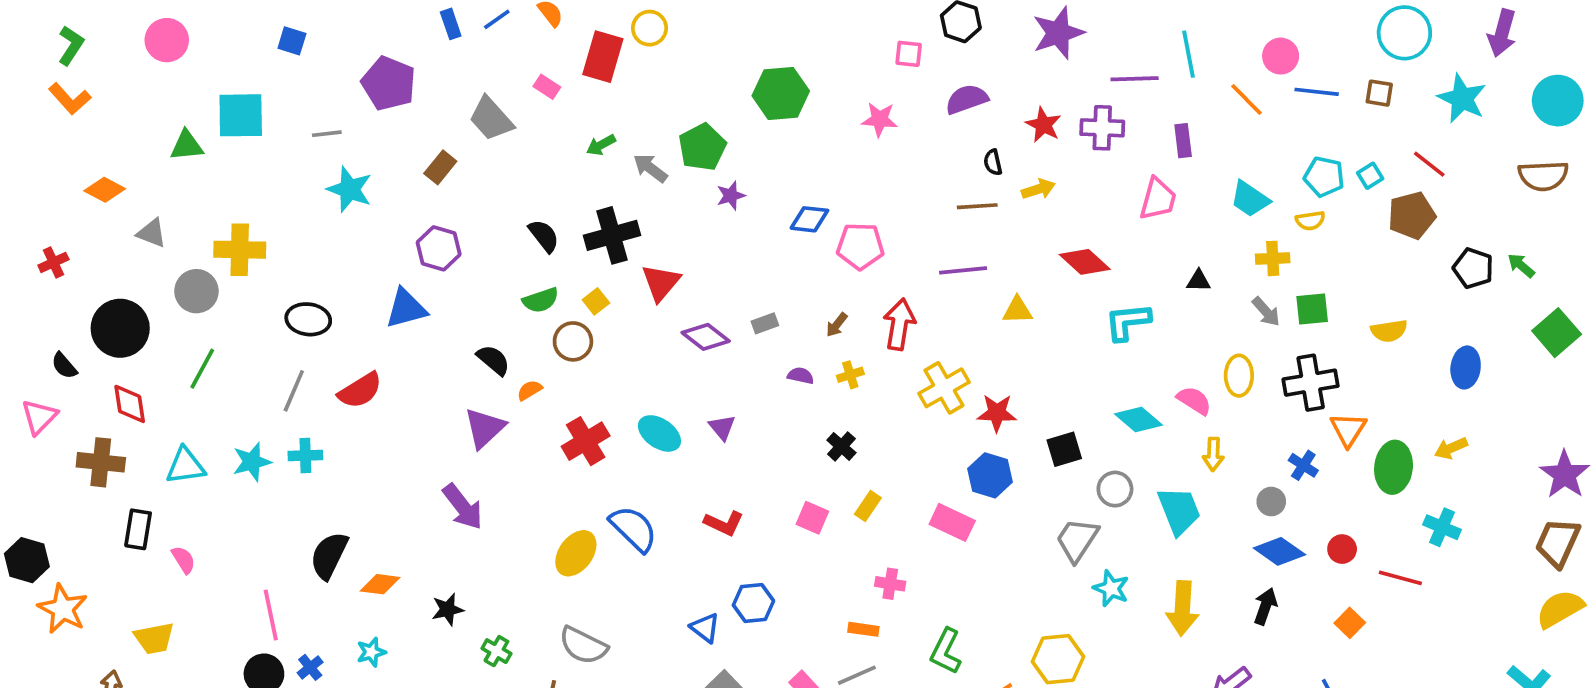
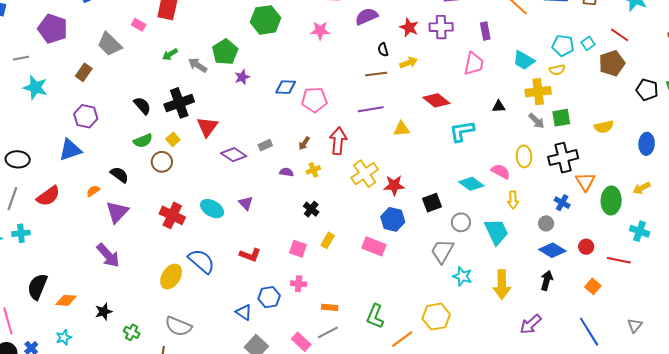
yellow cross: (1273, 258) -> (538, 92), size x1.4
orange semicircle: (530, 390) -> (93, 191), moved
red cross: (586, 441) -> (172, 215), turned -30
pink cross: (890, 584) -> (299, 284), moved

